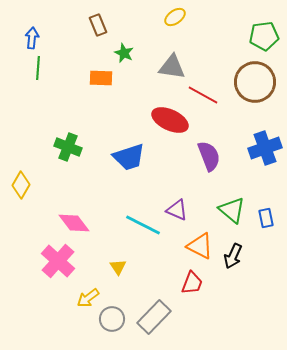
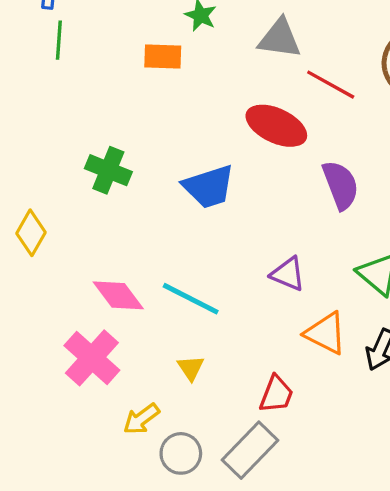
cyan line: (143, 225) -> (191, 299), moved
red trapezoid: (192, 283) -> (276, 394), moved

